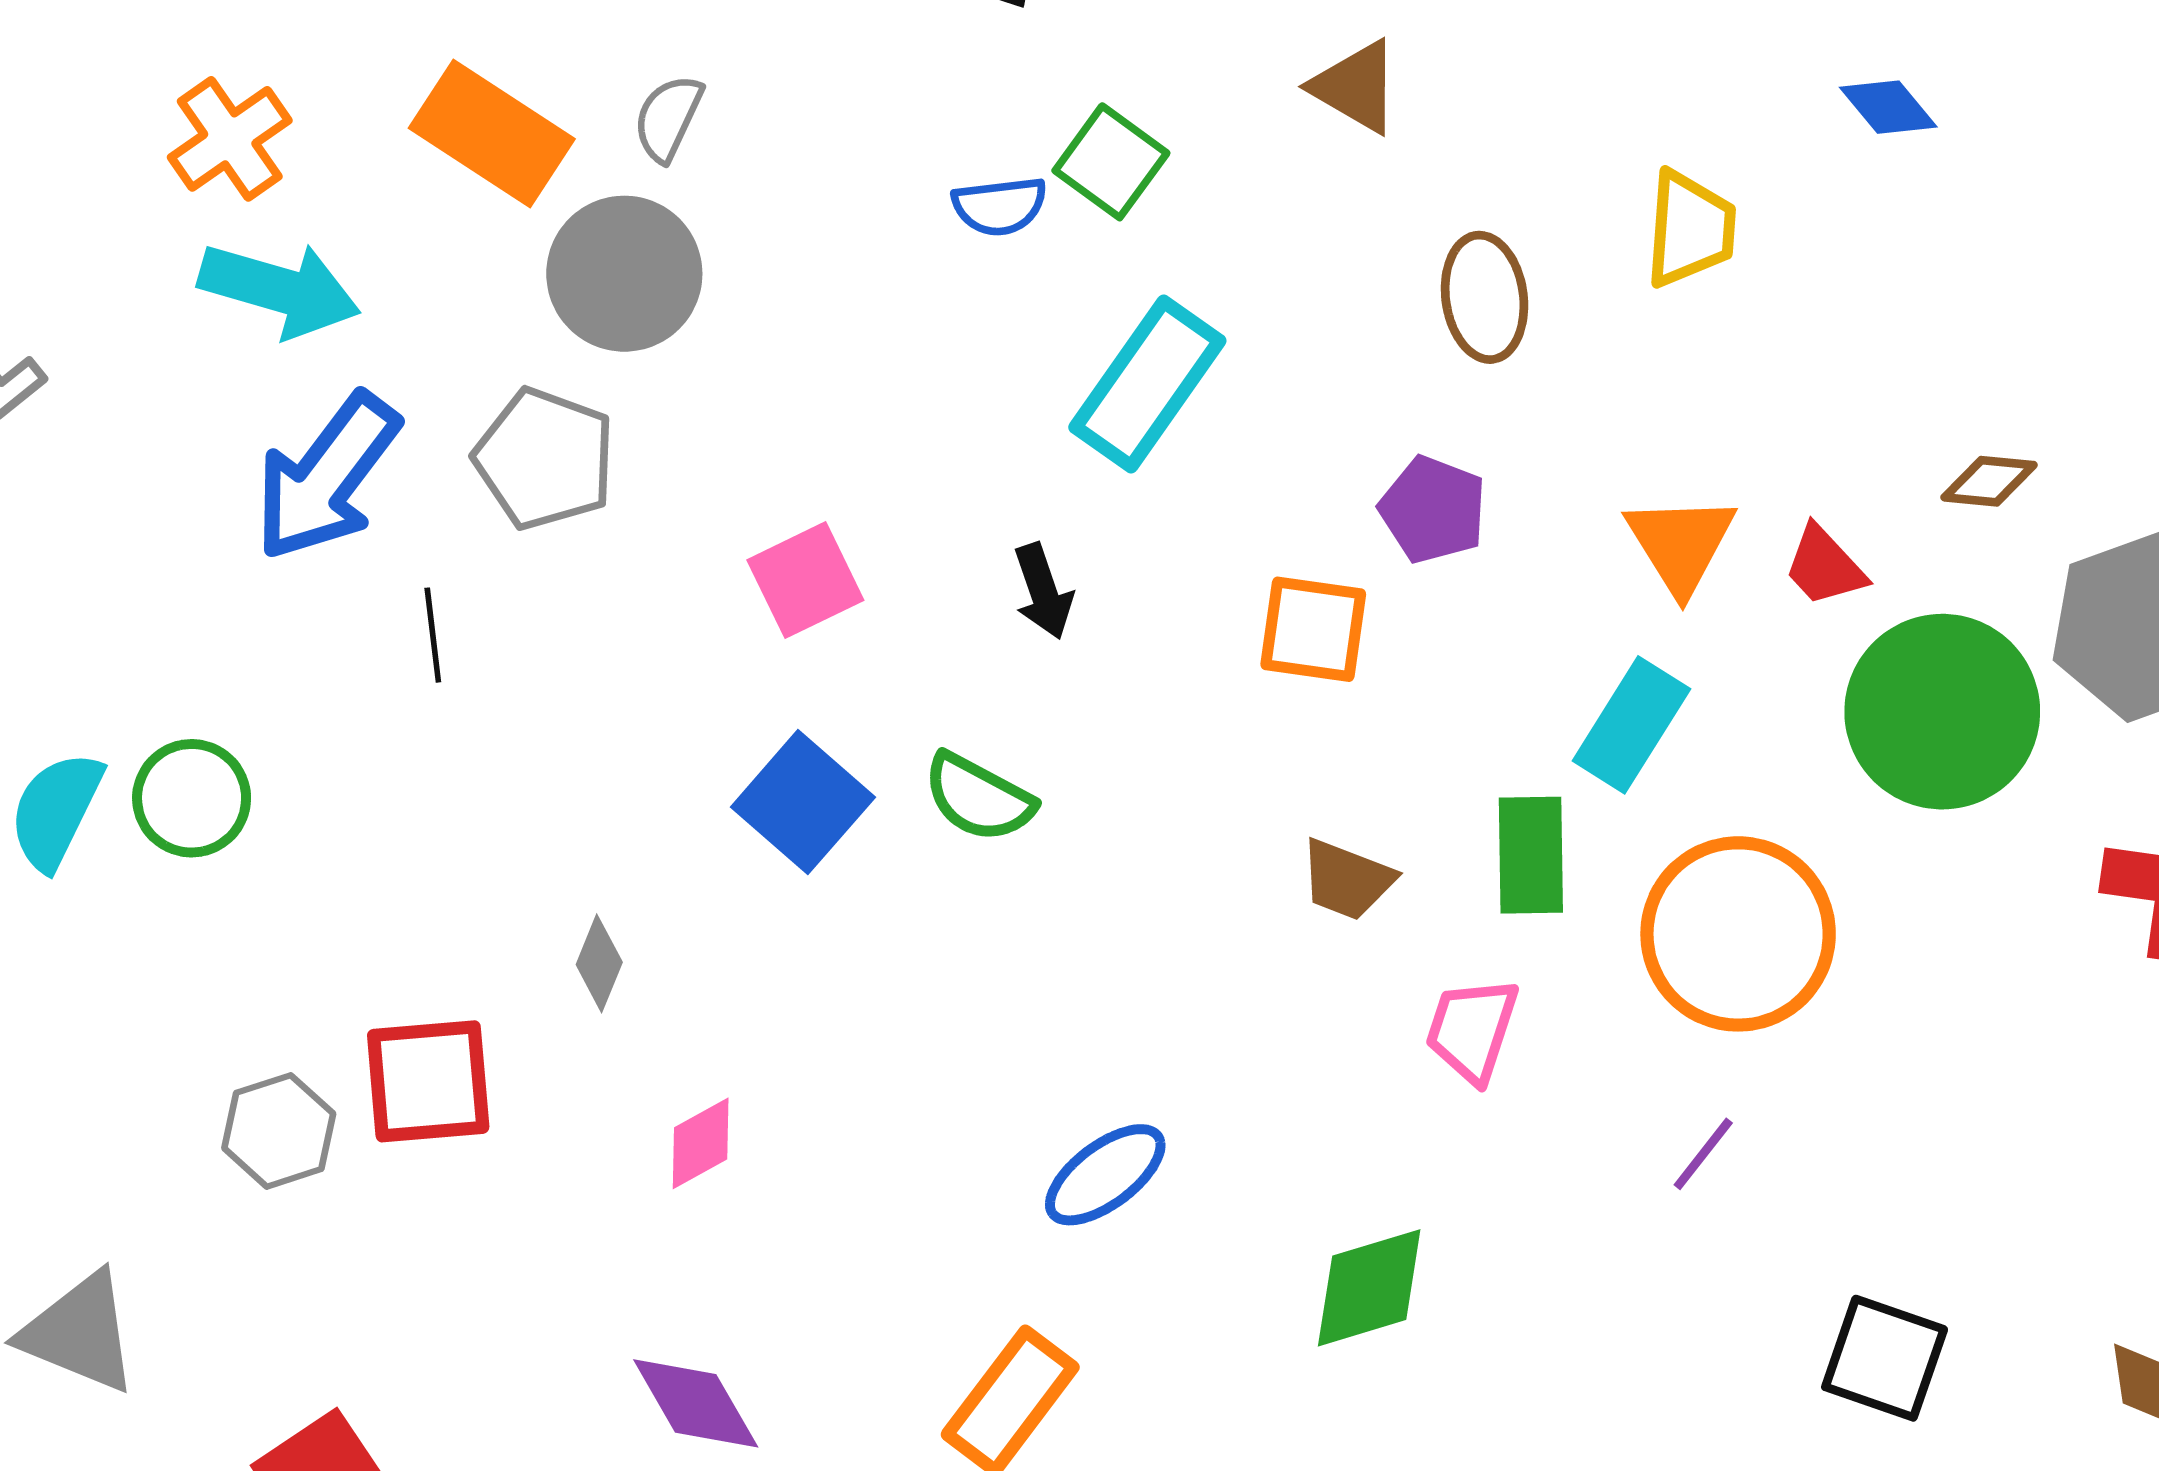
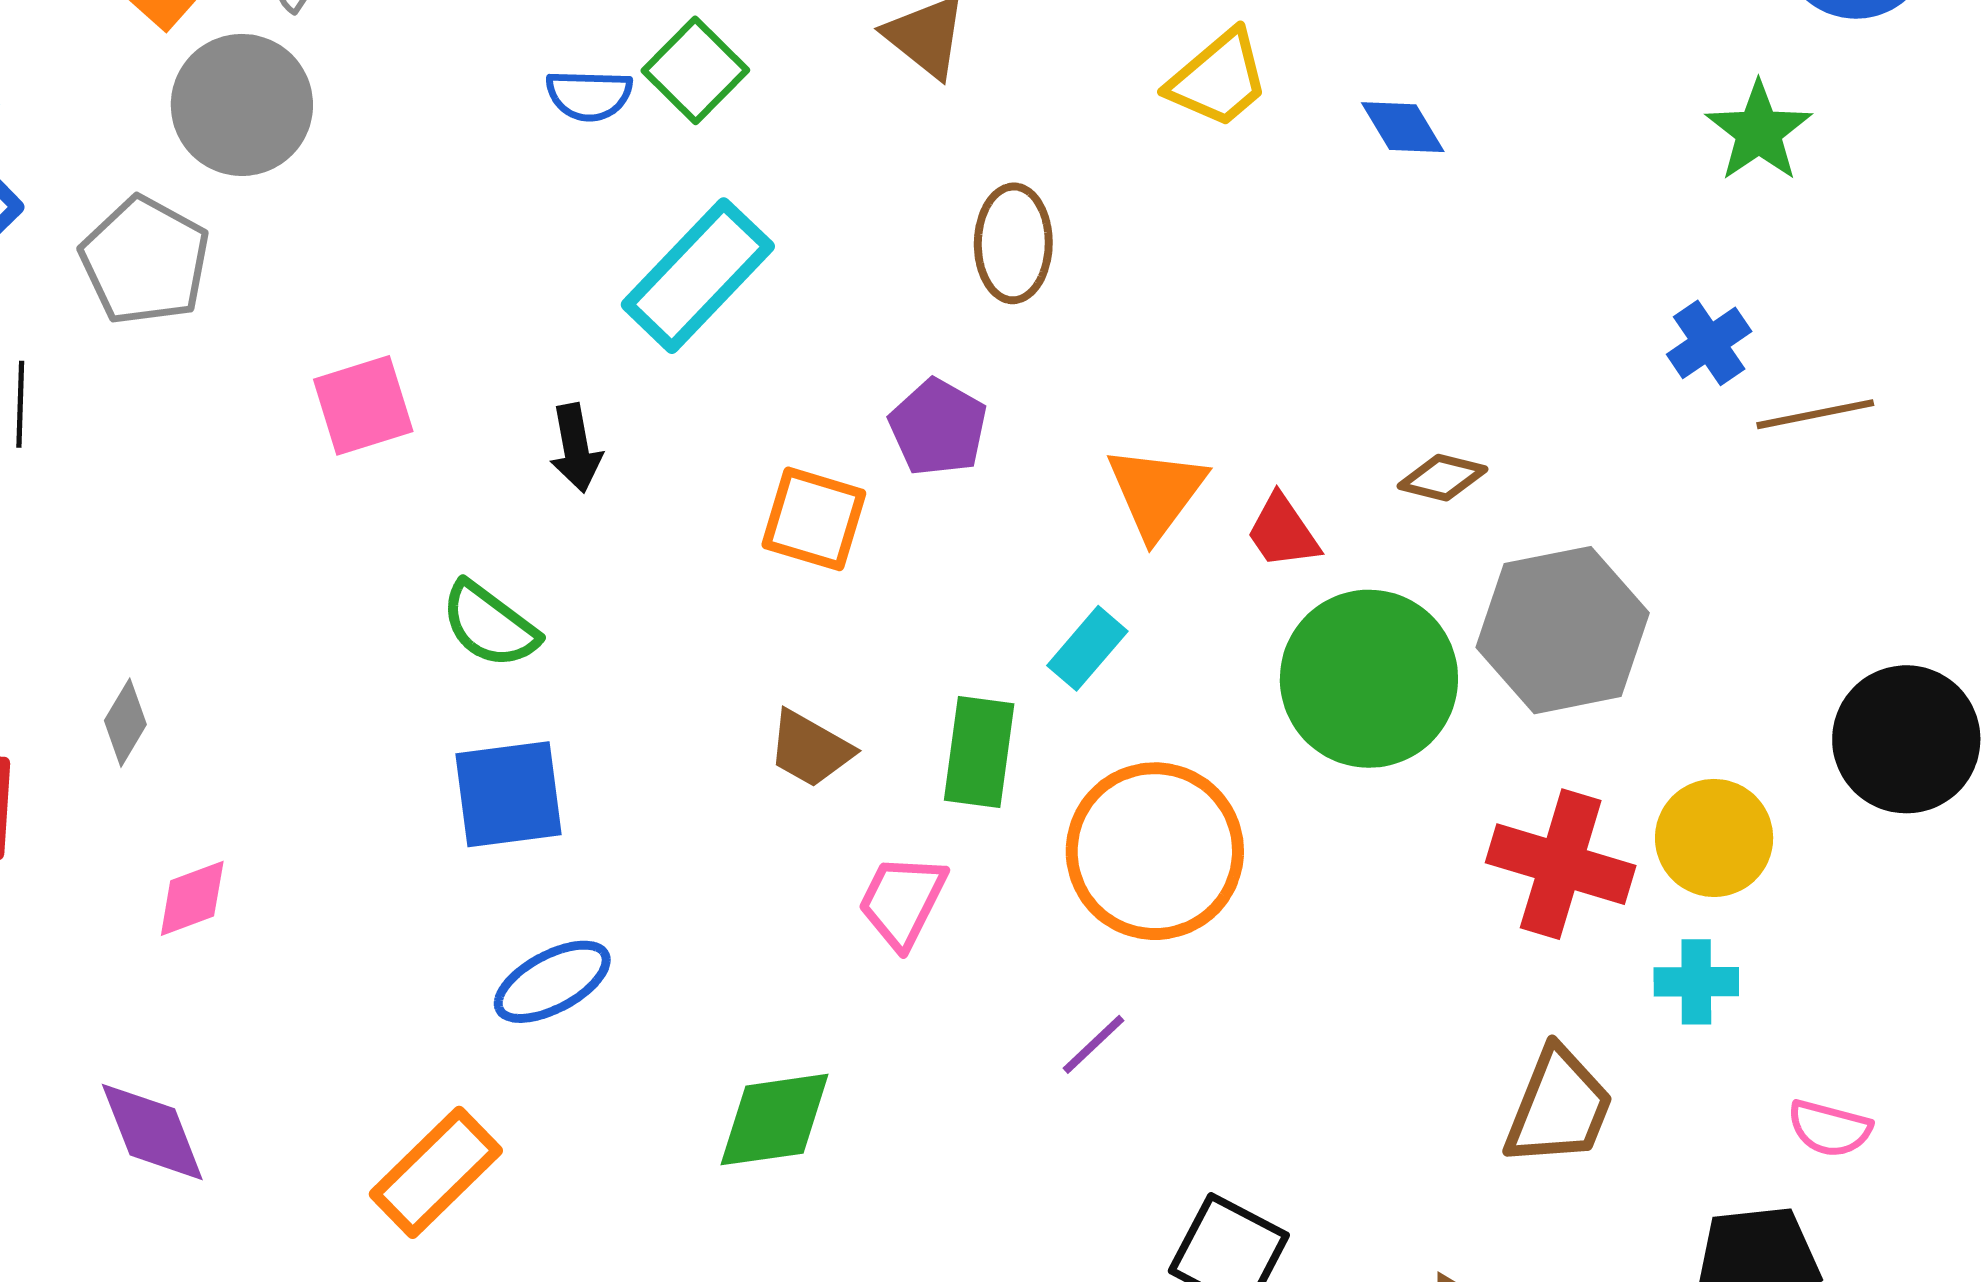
yellow trapezoid: (1690, 229) -> (1218, 79), moved, turned 37
cyan rectangle: (1631, 725) -> (1087, 648), size x0.7
blue square: (803, 802) -> (509, 794), moved, turned 33

